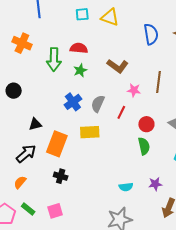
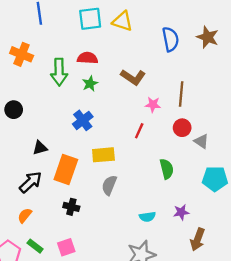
cyan square: (82, 14) -> (90, 19), size x1.5
gray semicircle: (98, 104) -> (109, 185), moved
red circle: (146, 124) -> (182, 128), moved

